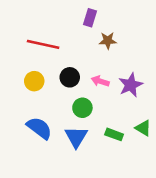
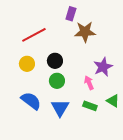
brown star: (108, 41) -> (85, 32), size x1.5
red line: (43, 44) -> (34, 35), turned -40
pink arrow: (100, 81) -> (89, 83), moved, turned 48
green circle: (82, 108) -> (57, 81), moved

